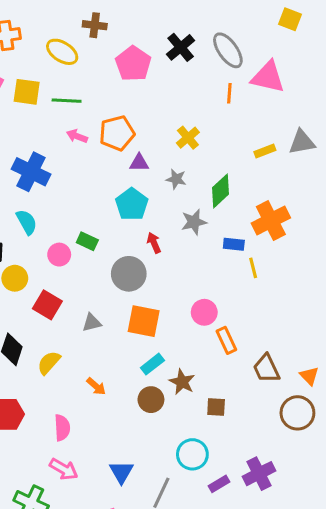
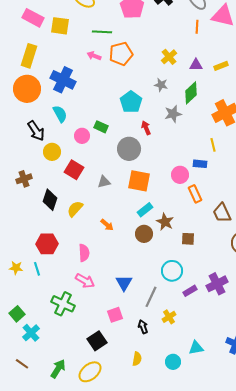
green line: (67, 101) -> (102, 32), moved
purple triangle: (139, 163) -> (196, 65), moved
blue rectangle: (234, 244) -> (200, 164), moved

